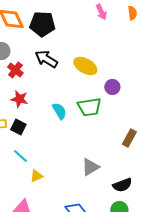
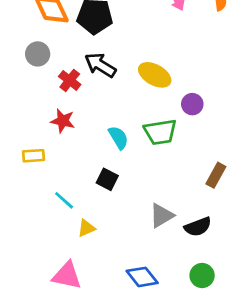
red cross: (15, 70) -> (70, 80), moved
black square: (18, 127) -> (107, 179), moved
black semicircle: (122, 185) -> (198, 227), moved

